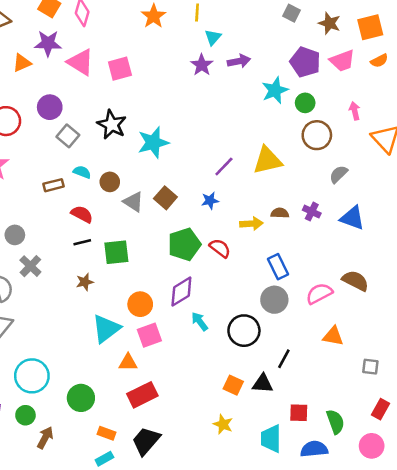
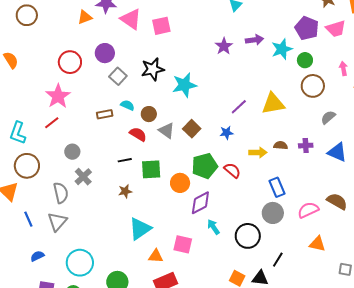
purple arrow: (239, 61) -> (255, 40), moved
purple star: (202, 65) -> (224, 46), moved
black star: (112, 125) -> (153, 69), turned 30
purple cross: (312, 212) -> (306, 146), turned -32
red semicircle: (82, 214) -> (138, 134), moved
orange circle: (140, 304) -> (180, 183), moved
pink square: (149, 335) -> (183, 244), moved, turned 30

